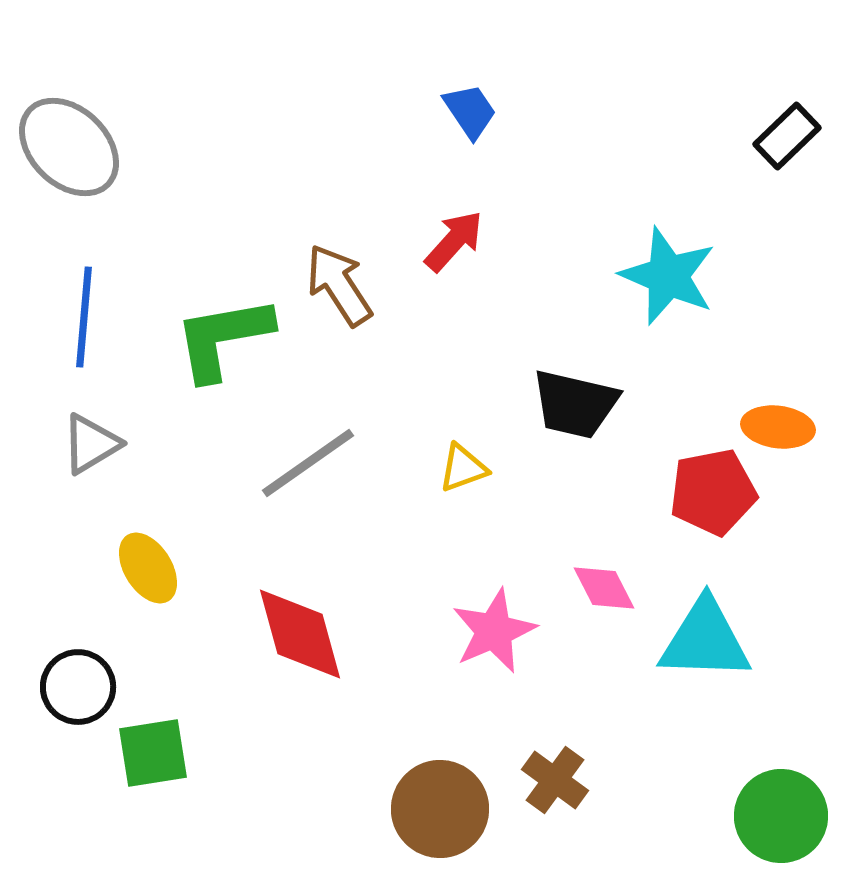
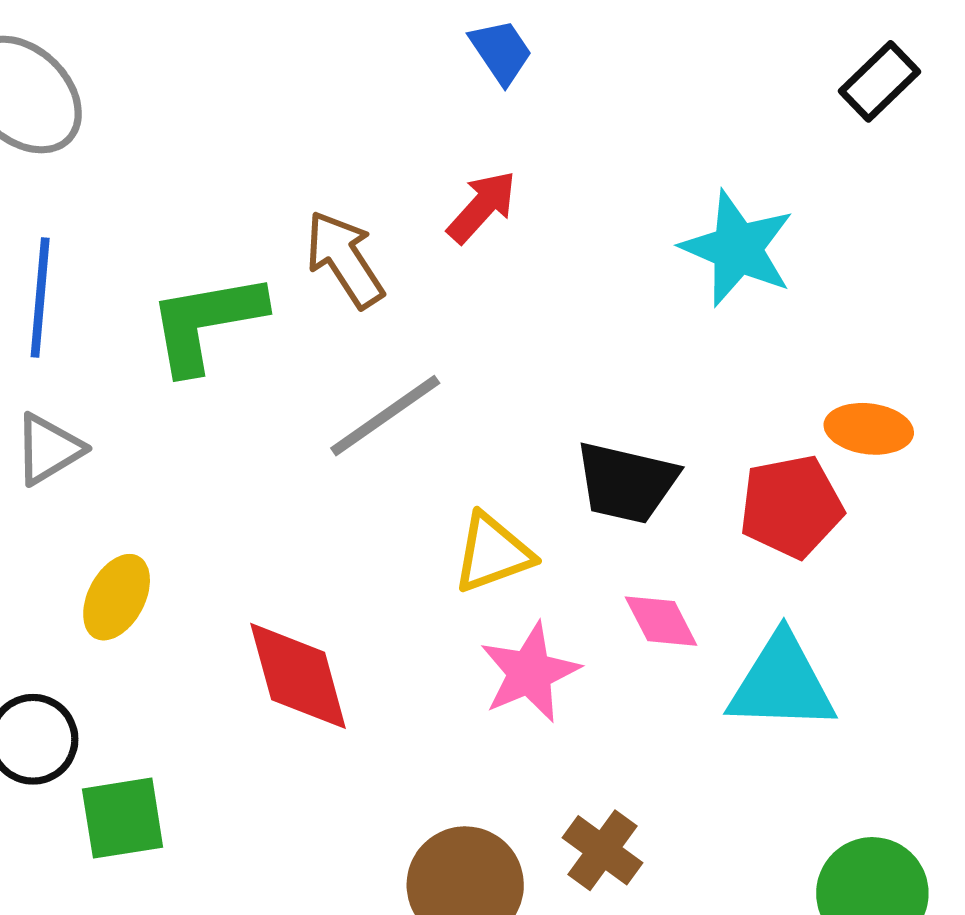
black trapezoid: (575, 404) -> (626, 483), moved
gray line: (308, 463) -> (385, 416), moved
yellow triangle: (463, 468) -> (493, 553), moved, size x1.4
yellow ellipse: (148, 568) -> (117, 597), turned 60

